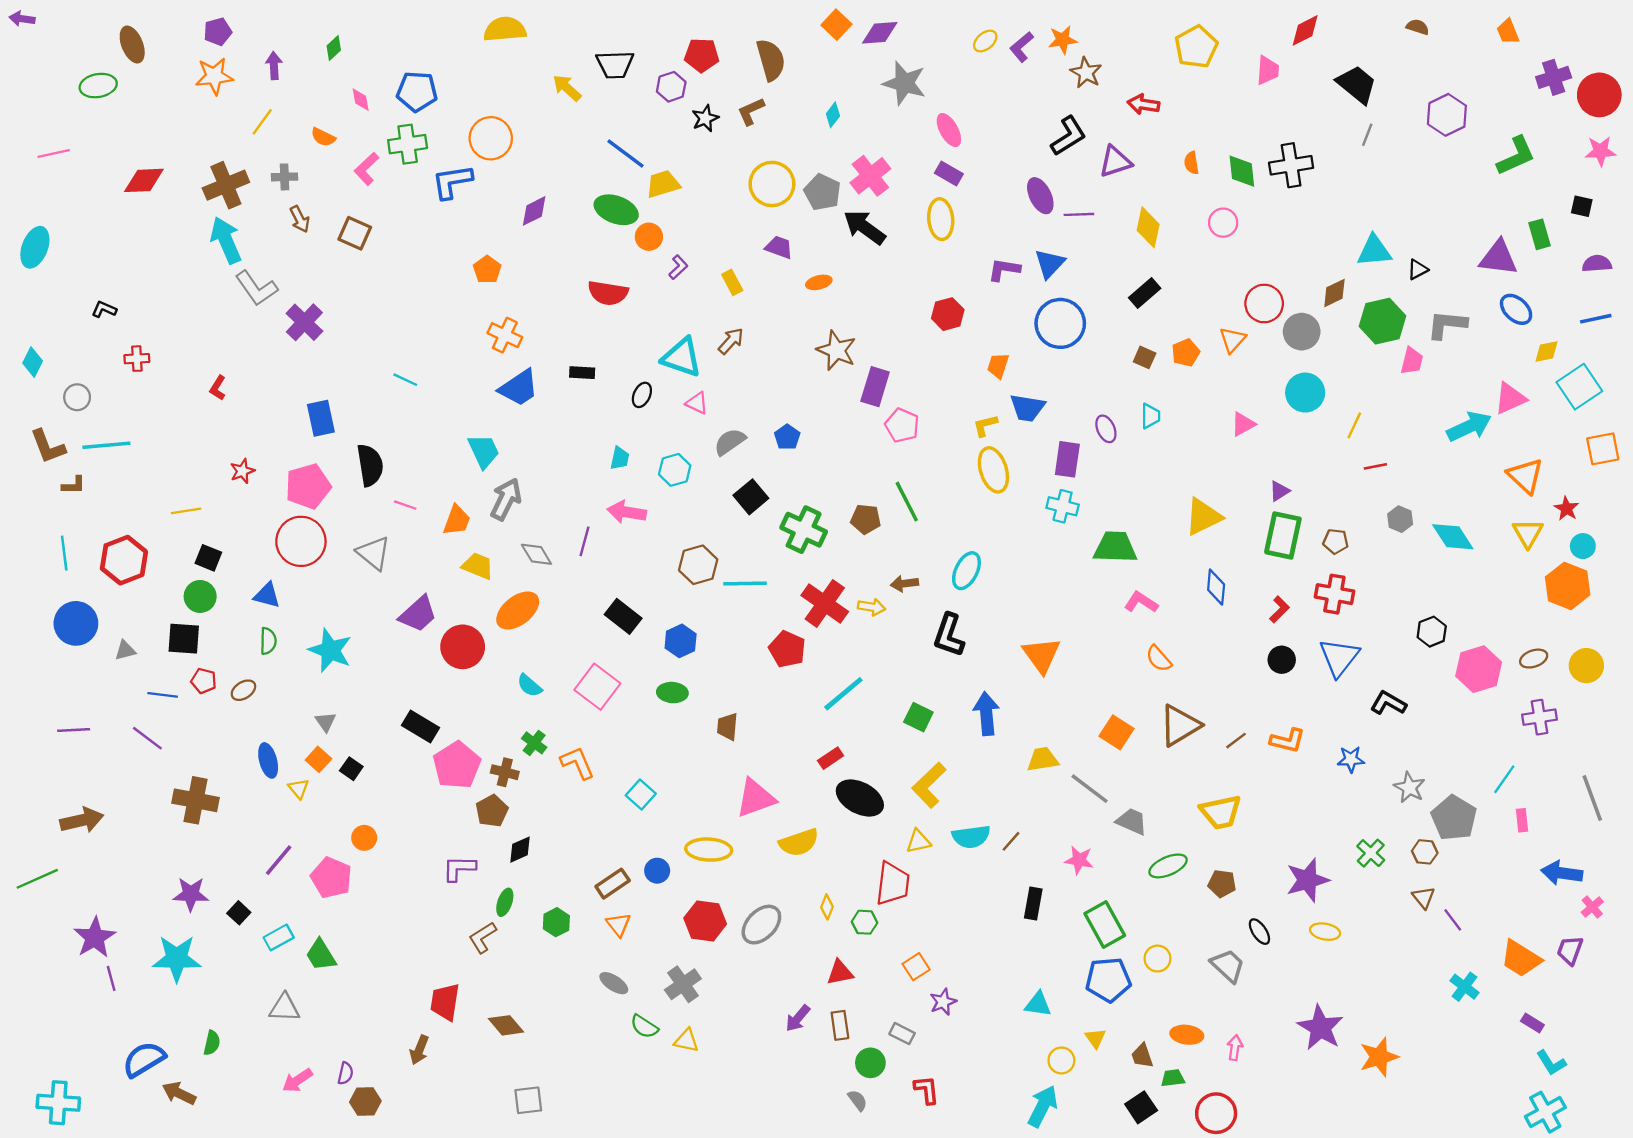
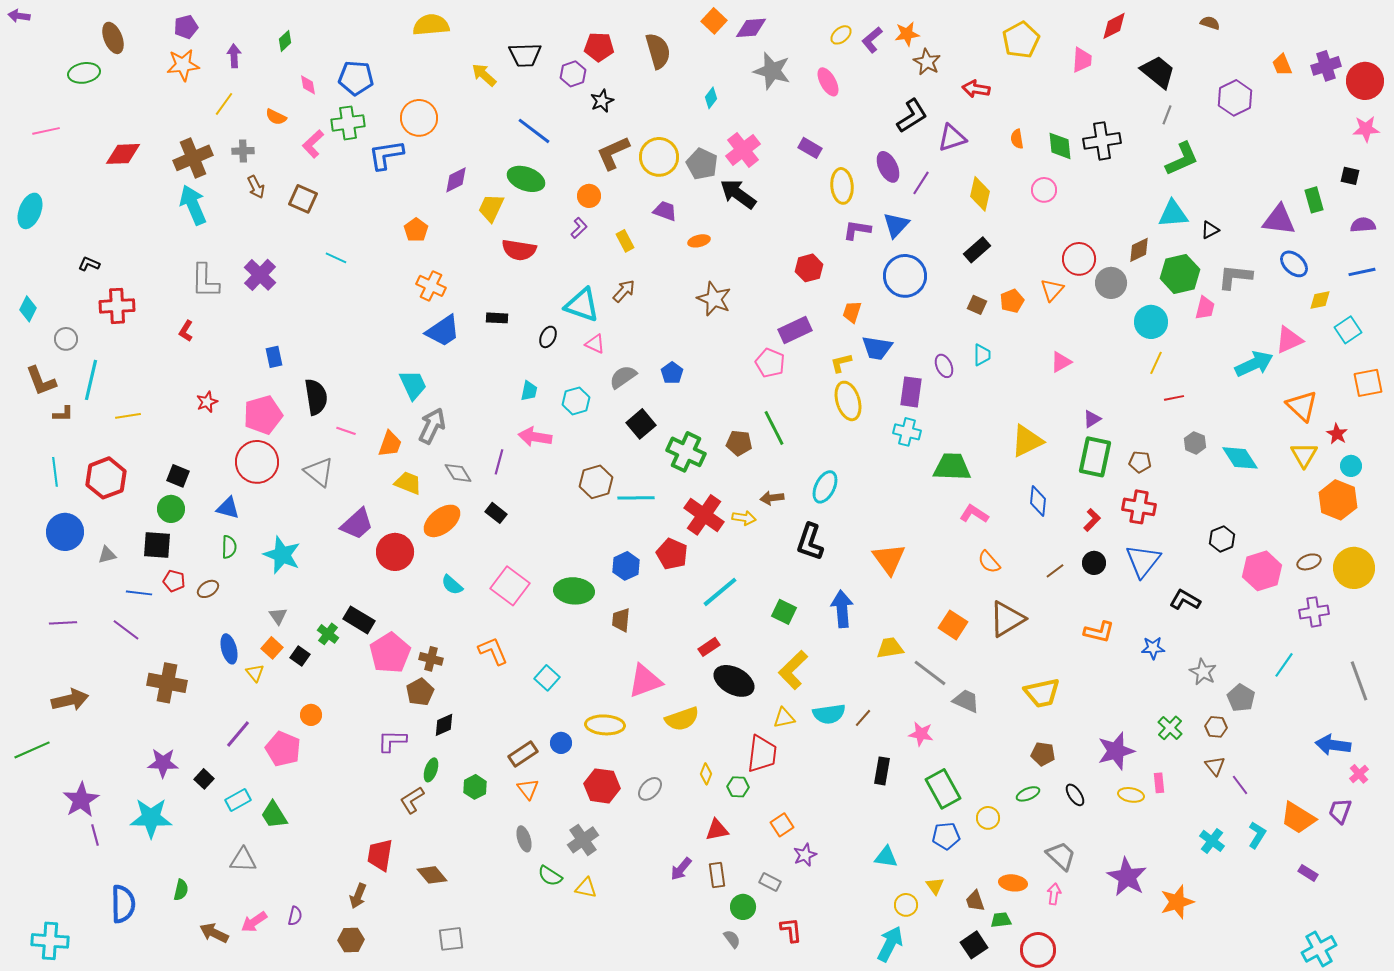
orange trapezoid: (1508, 32) -> (1282, 65), moved
brown L-shape: (751, 111) -> (613, 153), moved, size x1.4
pink ellipse: (949, 130) -> (828, 82), moved
green L-shape: (1516, 156) -> (1182, 159), moved
yellow trapezoid: (663, 184) -> (491, 208), moved, turned -48
purple line: (1079, 214) -> (921, 183), turned -55
yellow ellipse: (941, 219) -> (842, 186), moved
orange circle: (649, 237) -> (589, 196), moved
gray L-shape: (256, 288) -> (205, 281), moved, turned 36
red cross: (137, 359) -> (117, 306), size x1.6
cyan line: (405, 380) -> (336, 258), moved
purple rectangle: (875, 387) -> (795, 330), moved, turned 48
cyan square: (1579, 387) -> (1348, 330), size x0.7
cyan circle: (1305, 393) -> (1151, 322), moved
blue rectangle: (321, 418) -> (274, 357), size x0.7
cyan line: (106, 445) -> (91, 380), turned -72
yellow line: (186, 511) -> (128, 416), moved
black rectangle: (623, 616) -> (496, 513), moved, size x0.7
blue hexagon: (681, 641) -> (626, 566), moved
yellow circle: (1586, 666) -> (1354, 568), size x1.4
green ellipse: (672, 693) -> (574, 591), size x1.5
brown line: (1236, 741) -> (1055, 571), moved
green cross: (534, 743) -> (328, 634), moved
gray pentagon: (1454, 818) -> (1241, 698), size x0.7
pink rectangle: (1522, 820) -> (1159, 783), moved
green ellipse: (1168, 866) -> (1028, 794), moved, size x0.7
gray ellipse: (761, 925) -> (650, 789), size x0.7
gray trapezoid: (1228, 966) -> (1061, 856), moved
blue pentagon: (1108, 980) -> (946, 836), size x0.7
gray ellipse: (614, 983) -> (524, 839), turned 40
cyan cross: (1465, 987) -> (1212, 841), moved
blue semicircle: (144, 1059) -> (123, 904), turned 120
cyan L-shape: (1551, 1063) -> (1257, 835), moved, turned -116
brown arrow: (179, 1093) -> (214, 933), moved
brown hexagon: (365, 1101) -> (351, 940), moved

